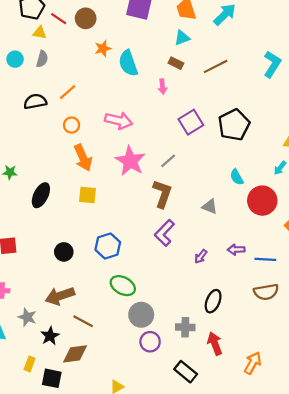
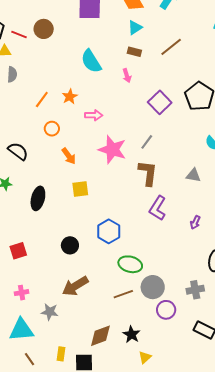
orange star: (103, 48) -> (70, 97), moved
black semicircle: (35, 101) -> (18, 151), moved, turned 60
pink arrow: (119, 121) -> (94, 115), size x0.7
orange arrow: (83, 158) -> (69, 156), size x0.7
brown line: (83, 321) -> (123, 294), moved, turned -36
black star: (50, 336) -> (131, 335), moved

